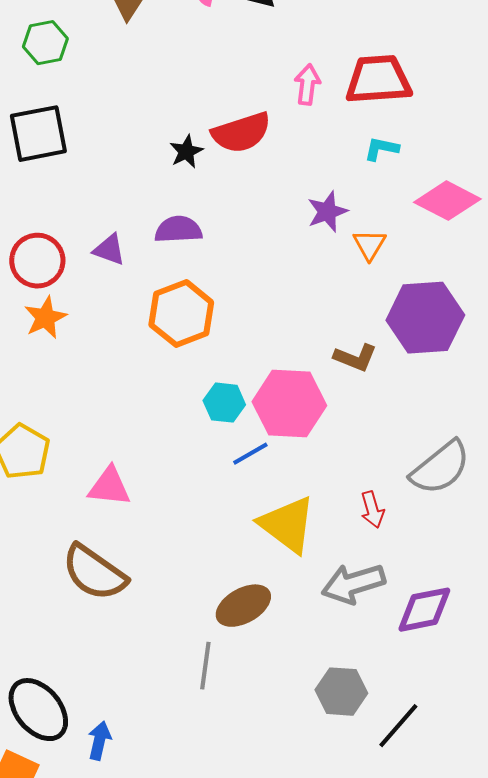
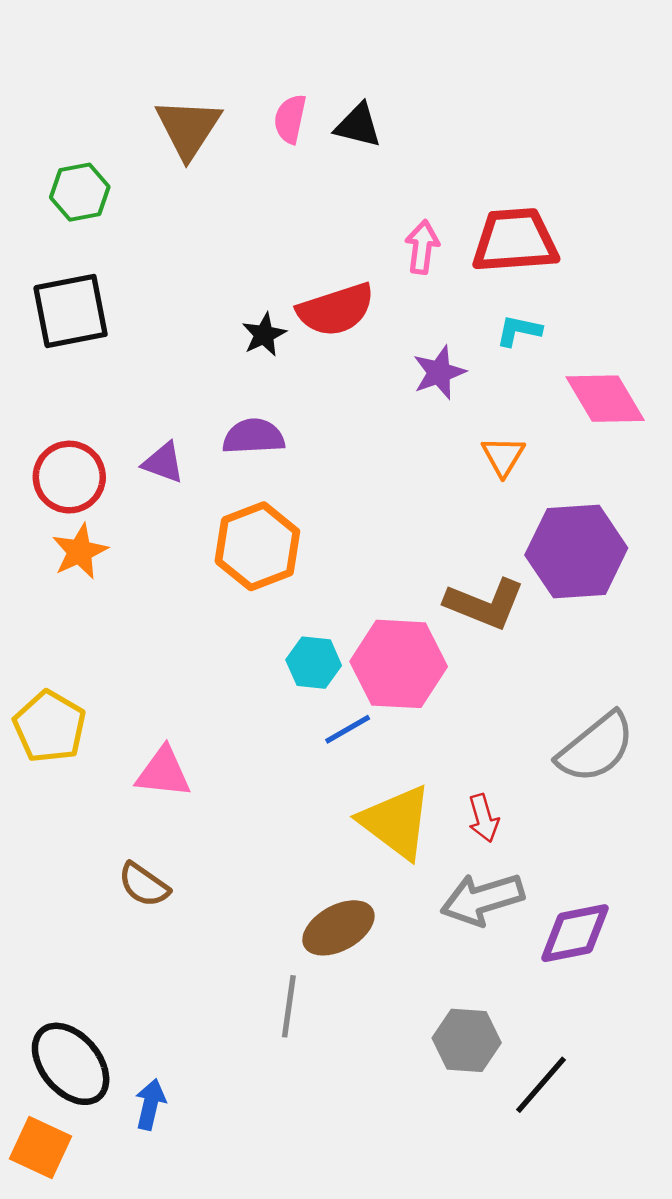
pink diamond: (447, 201) -> (605, 399), turned 32
purple star: (327, 212) -> (439, 372), moved
brown L-shape: (355, 358) -> (485, 604), size x1.4
red arrow: (372, 510) -> (484, 818), moved
brown semicircle: (94, 573) -> (144, 885), size x0.6

